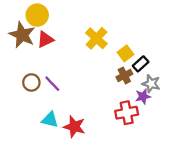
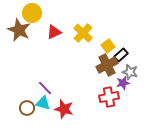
red triangle: (45, 39) -> (54, 32), moved
brown cross: (124, 76) -> (107, 65), size x1.5
brown circle: (31, 82) -> (27, 108), moved
purple line: (52, 84) -> (45, 88), moved

